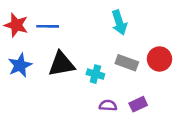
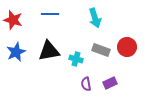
blue line: (48, 26) -> (50, 14), moved
purple semicircle: (108, 105) -> (86, 84), turned -104

